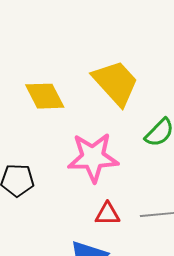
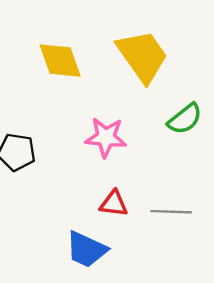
pink star: (93, 157) -> (106, 137), size x0.7

